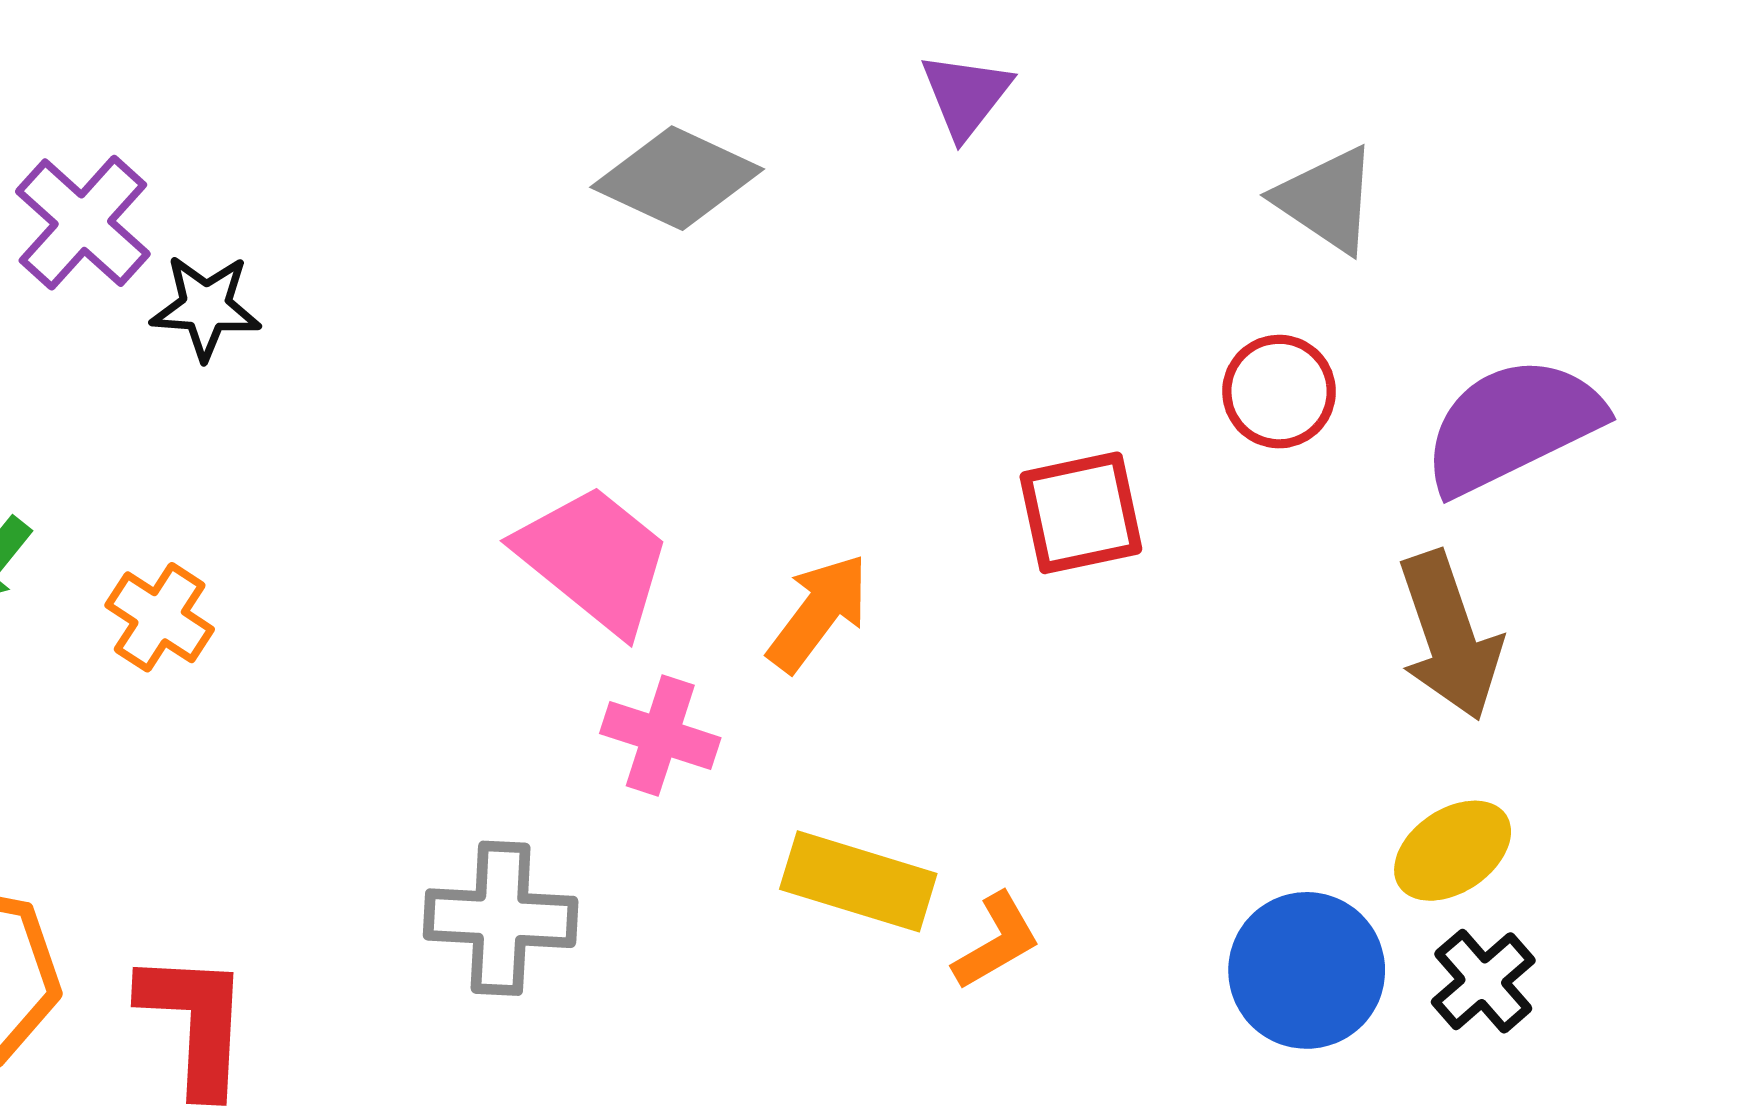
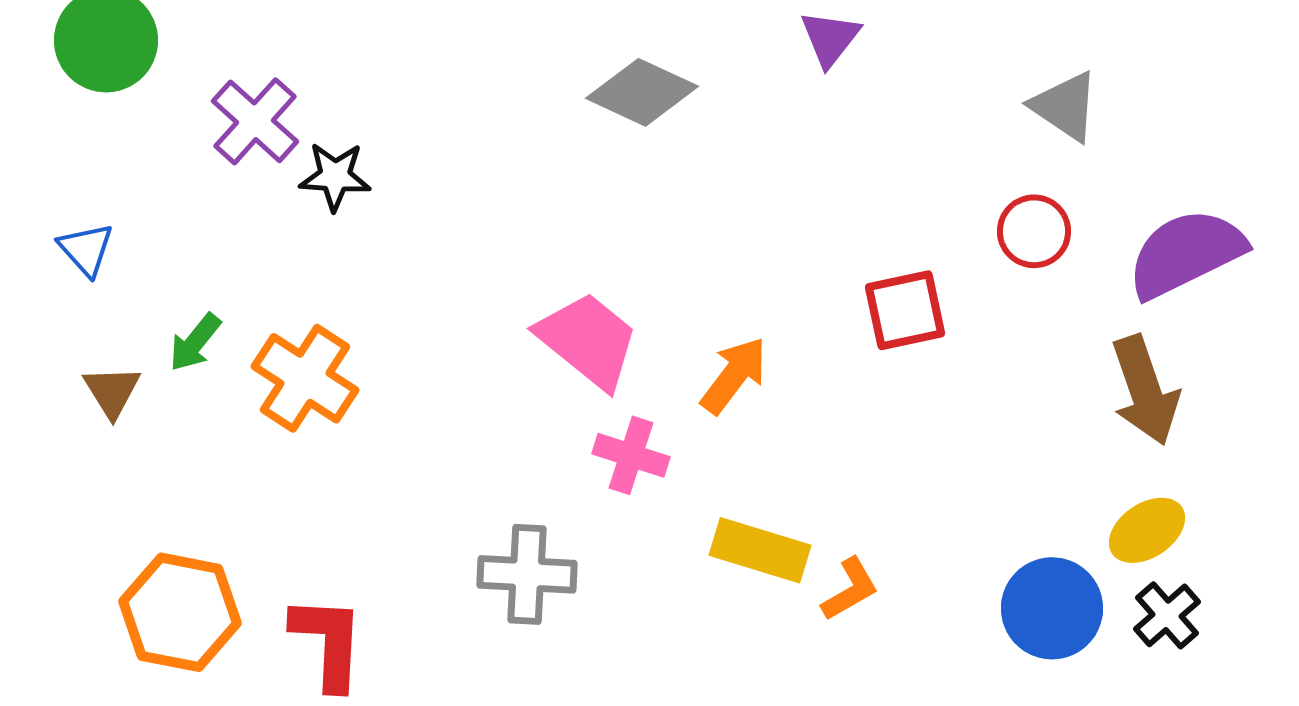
orange cross: (160, 617) -> (305, 378), size x1.5

